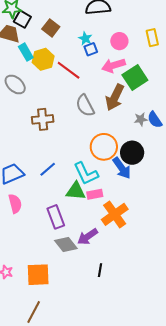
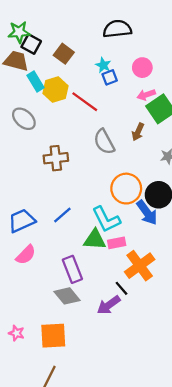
pink arrow: (113, 65) -> (146, 95), moved, size x0.7
brown arrow: (115, 97) -> (138, 132), size x0.6
pink semicircle: (15, 204) -> (26, 255), turned 60
purple arrow: (88, 237) -> (109, 305), moved
gray diamond: (66, 245) -> (67, 296), moved
black line: (100, 270) -> (121, 288), moved, turned -48

